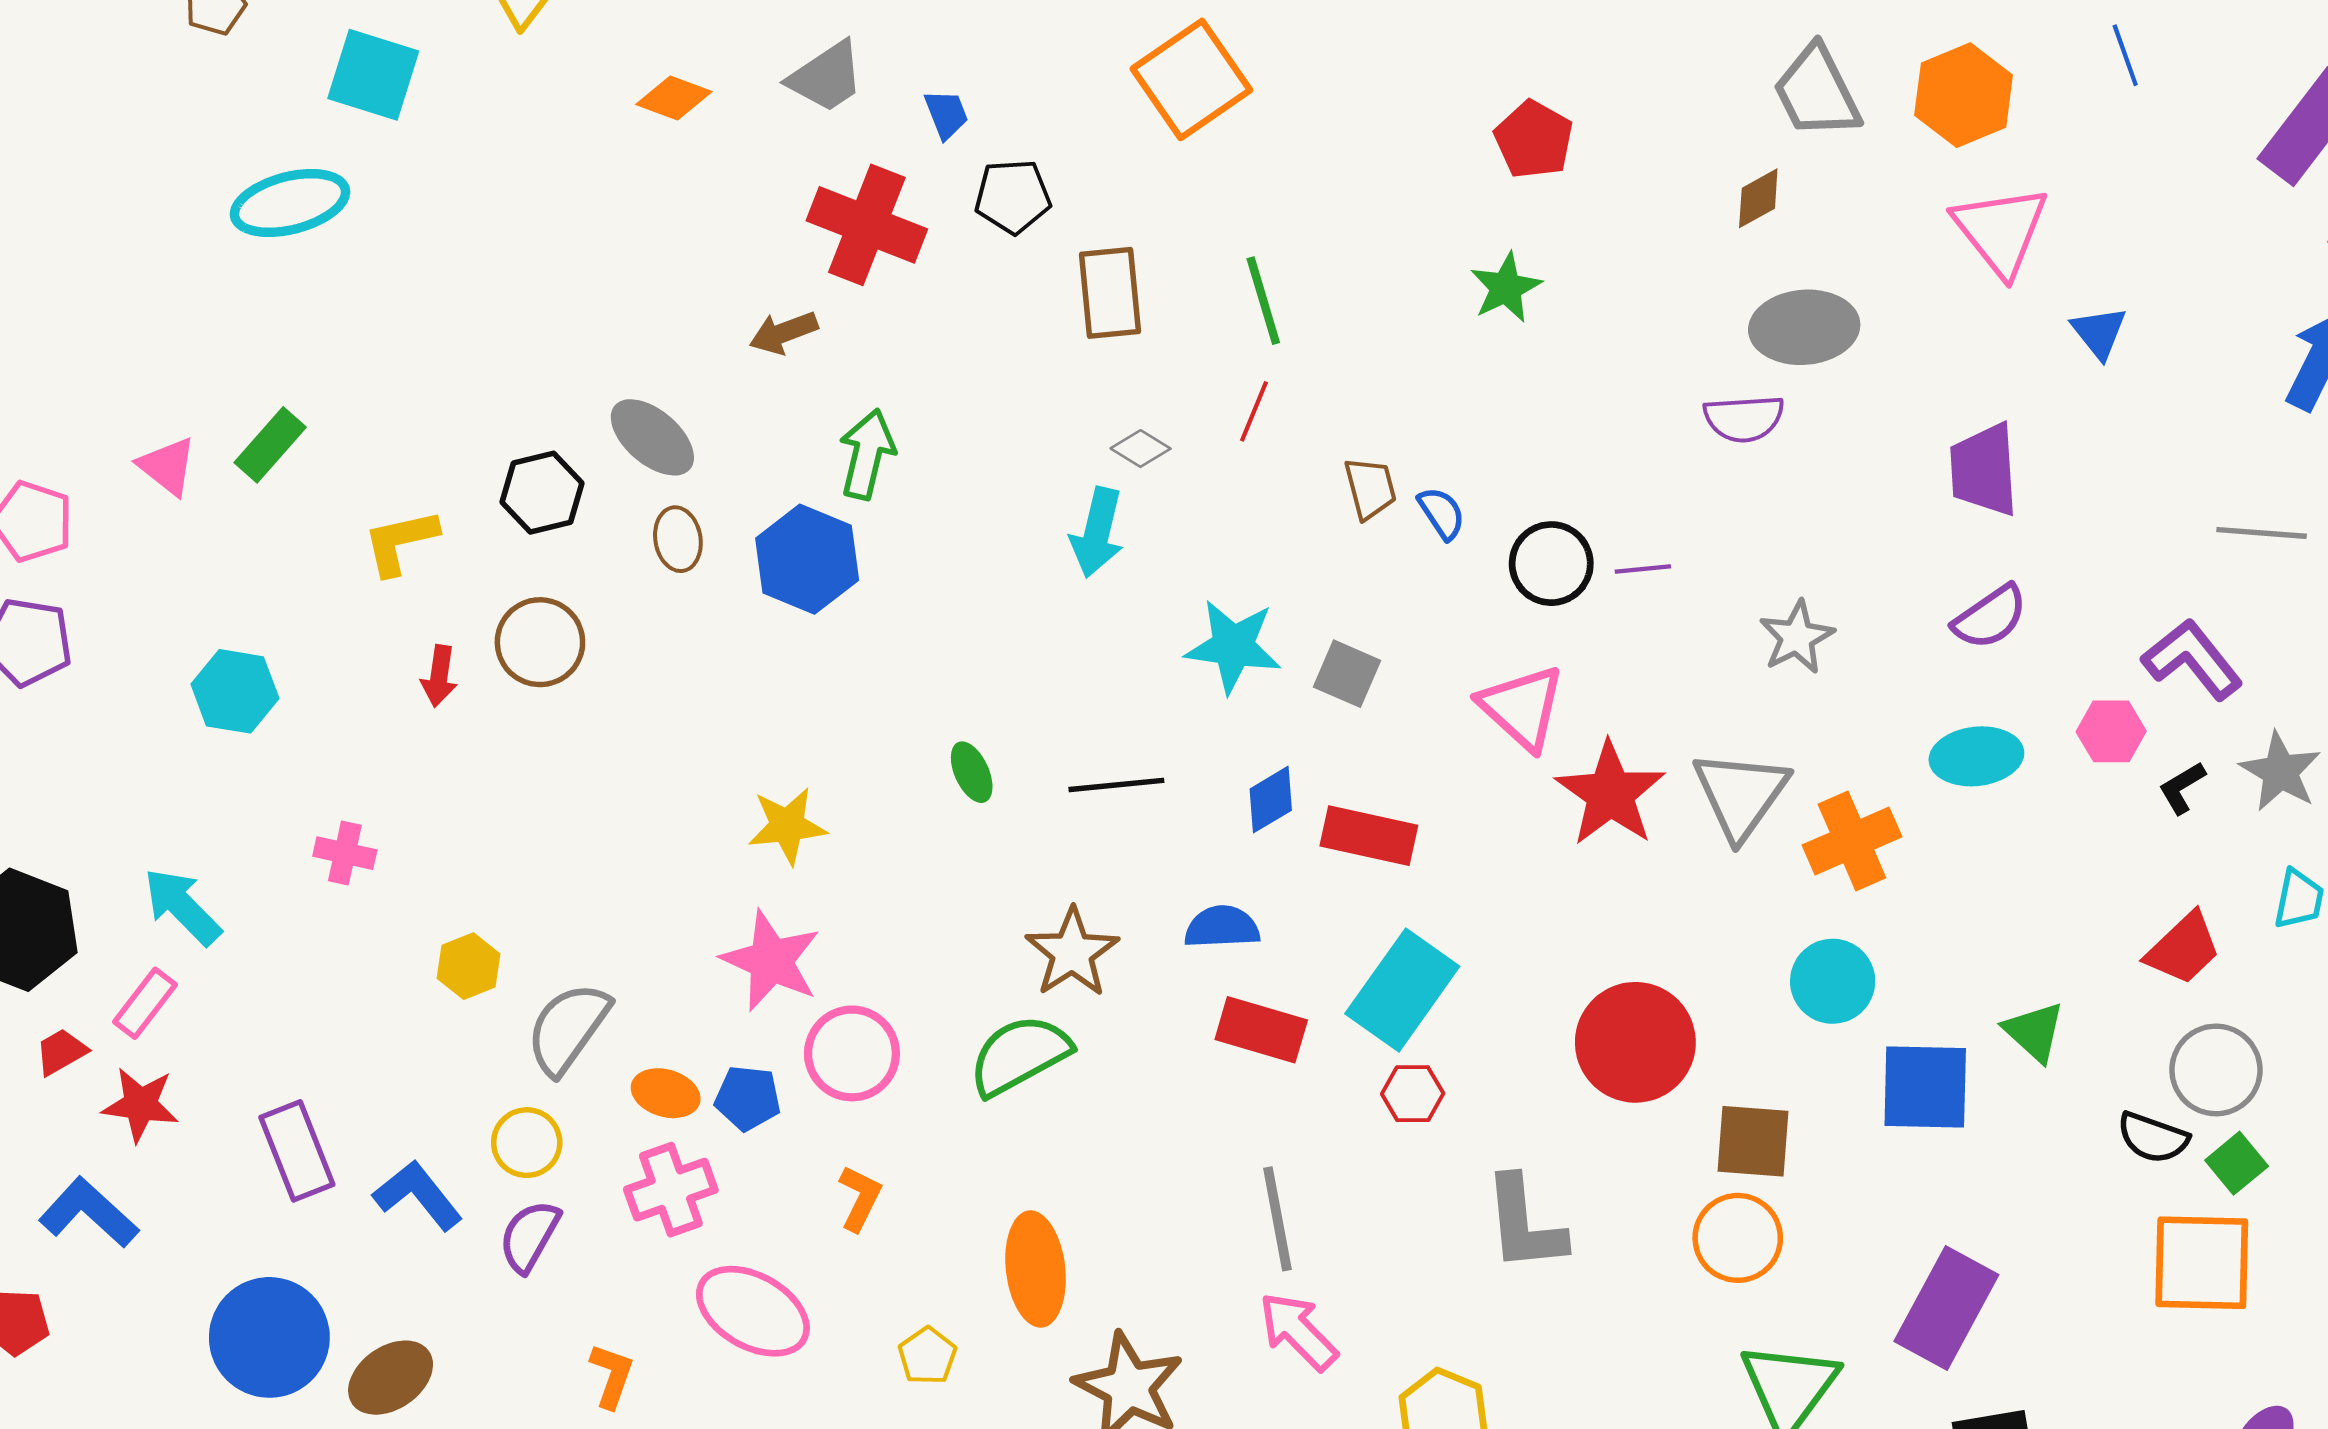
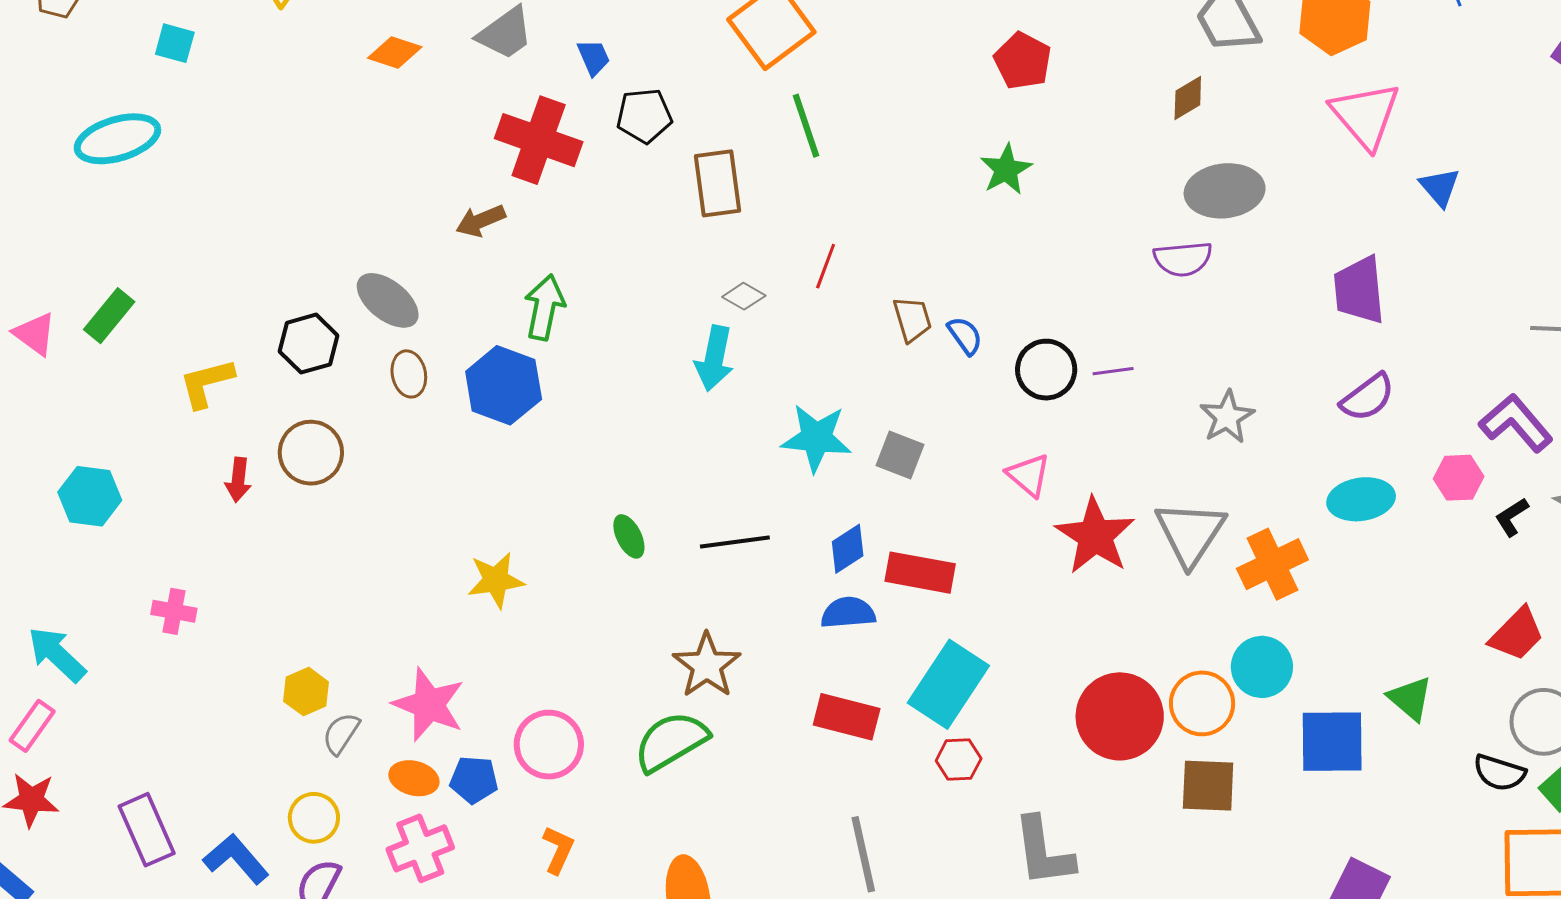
cyan square: (373, 75) -> (175, 43), size x0.6
green line: (1263, 301) -> (806, 126), moved
pink triangle: (1522, 707) -> (1029, 475), size x0.7
blue semicircle: (1222, 927) -> (848, 613), moved
pink star: (771, 961) -> (429, 705), moved
yellow hexagon: (469, 966) -> (306, 692), moved
gray semicircle: (568, 1028) -> (341, 733), size x0.6
orange circle: (1738, 1238) -> (1202, 703), moved

